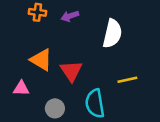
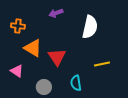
orange cross: (37, 12) -> (18, 26), moved
pink triangle: (21, 88) -> (17, 71), turned 32
cyan semicircle: (95, 103) -> (76, 83), size x0.7

